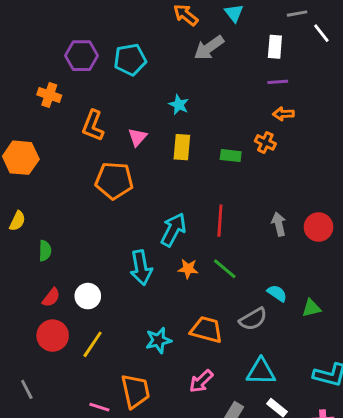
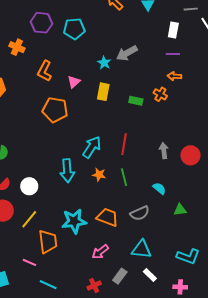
gray arrow: (209, 48) -> (127, 53), moved
green line: (225, 269) -> (124, 177), turned 30
cyan semicircle: (277, 293) -> (159, 188), moved
cyan star: (158, 340) -> (74, 221), size x1.4
orange trapezoid: (135, 391) -> (48, 242), moved

